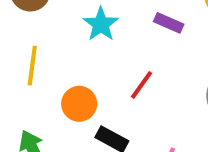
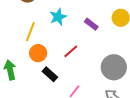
yellow line: (32, 66) -> (30, 32), moved

